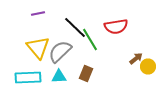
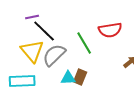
black line: (75, 28) -> (44, 31), moved
cyan triangle: (59, 76) -> (68, 78), moved

